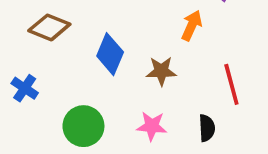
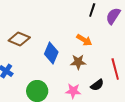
orange arrow: (192, 26) -> (84, 40), moved, turned 98
black semicircle: (207, 128) -> (97, 85), moved, turned 56

